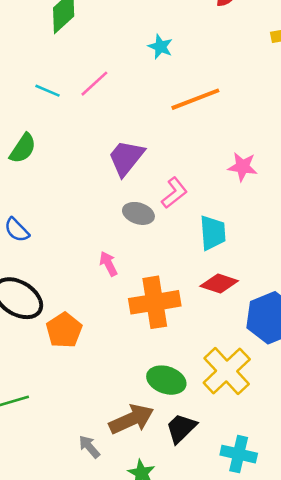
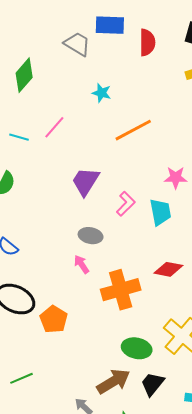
gray ellipse: (138, 213) -> (91, 236), moved
cyan trapezoid: (213, 233) -> (160, 212), moved

